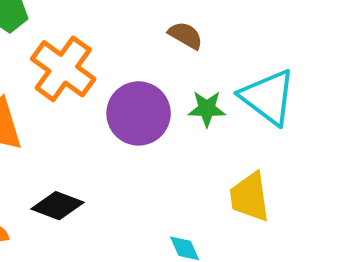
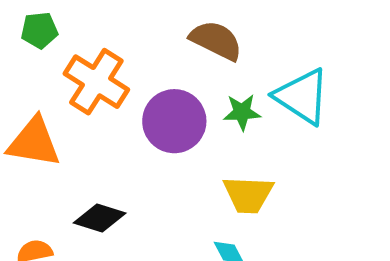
brown semicircle: (186, 35) -> (216, 40), size x1.5
yellow trapezoid: (250, 197) -> (248, 195), moved, turned -76

